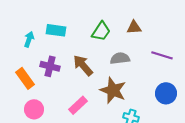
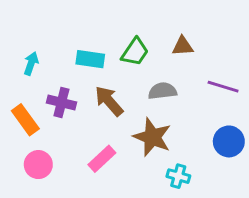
cyan rectangle: (56, 30) -> (90, 59), moved

